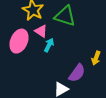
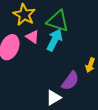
cyan arrow: (49, 45) -> (55, 40), moved, size x1.5

